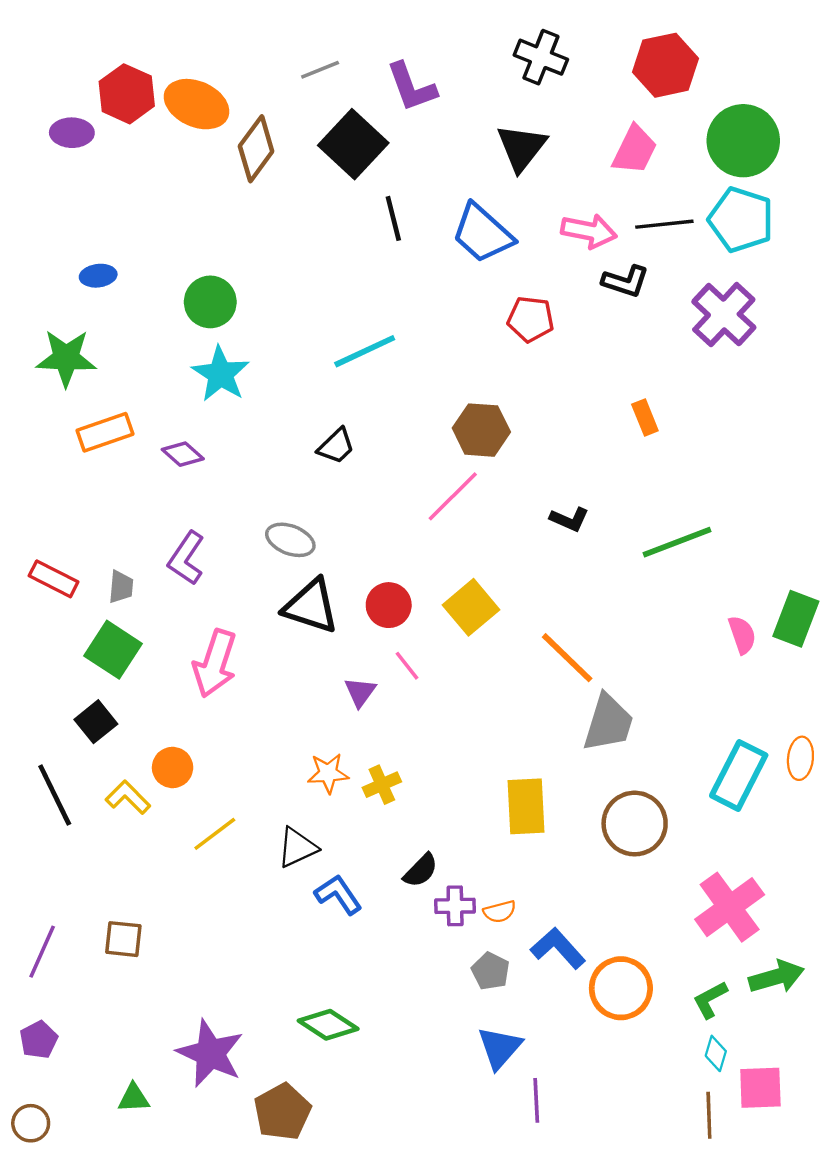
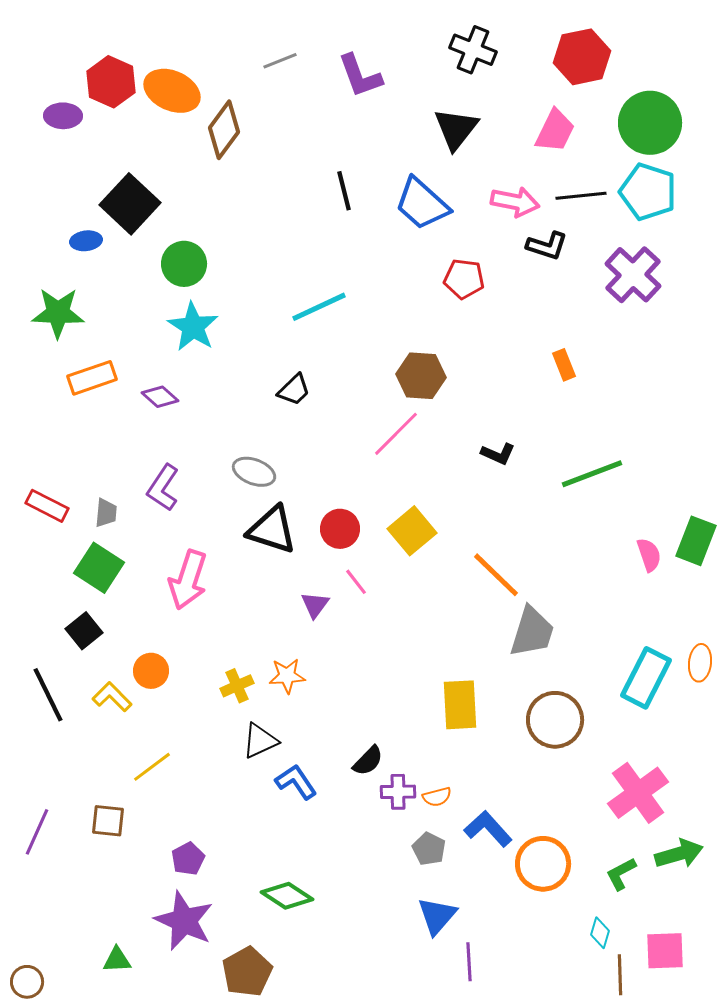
black square: (353, 144) -> (130, 204), moved
yellow cross: (382, 785) -> (237, 686), moved
yellow line: (215, 834) -> (152, 767), moved
purple pentagon: (39, 1040) -> (188, 859), moved
cyan diamond: (716, 1053) -> (600, 933), moved

